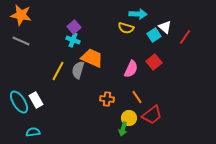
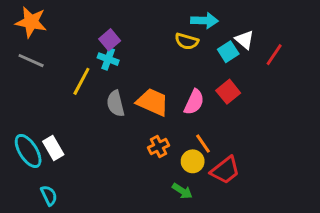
orange trapezoid: (92, 58) -> (153, 102), moved
gray semicircle: (78, 70) -> (116, 104), turned -30
yellow line: (58, 71) -> (81, 81), moved
orange cross: (107, 99) -> (159, 147), turned -32
yellow circle: (129, 118) -> (193, 161), moved
green arrow: (123, 129) -> (182, 191), turned -72
cyan semicircle: (33, 132) -> (49, 195), turned 72

